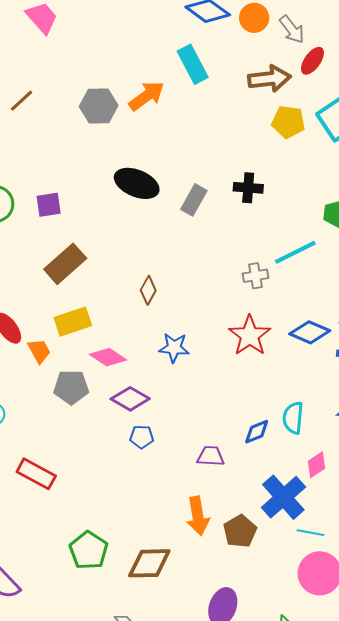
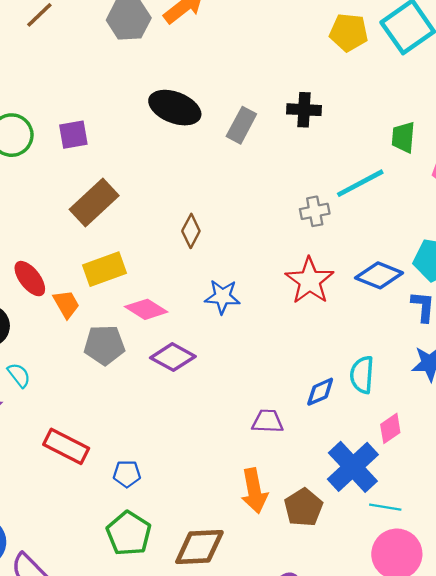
blue pentagon: (142, 437) -> (127, 474), moved

